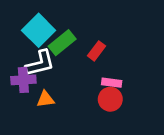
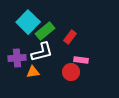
white L-shape: (40, 63) -> (42, 52), moved
red circle: (110, 99) -> (71, 72), moved

